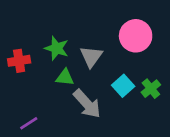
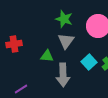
green star: (57, 48) -> (64, 19), moved
gray arrow: (87, 104) -> (63, 75), turned 40

